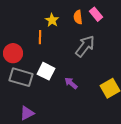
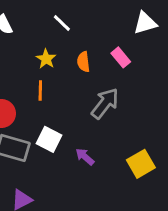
orange semicircle: (78, 17) -> (83, 62), moved
yellow star: (52, 20) -> (46, 59), moved

